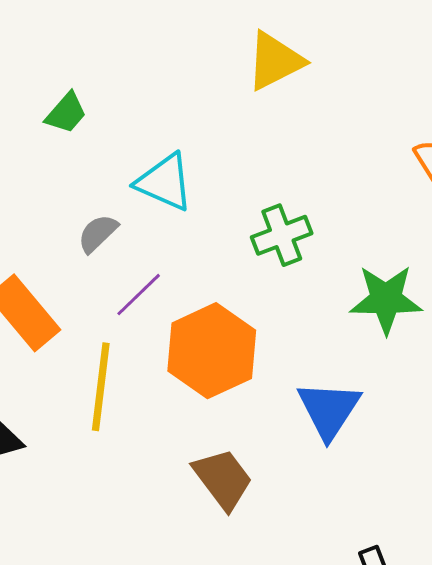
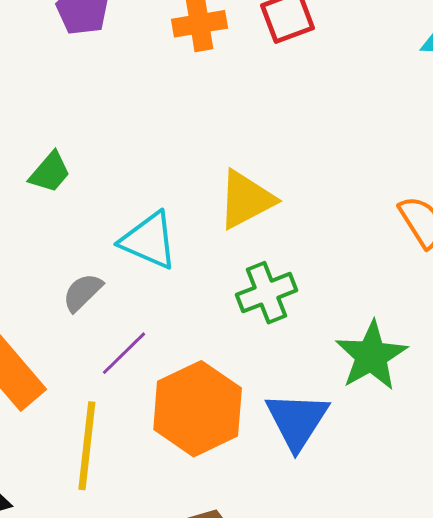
yellow triangle: (275, 61) -> (246, 200), moved
green star: (386, 299) -> (371, 356), turned -30
blue triangle: (329, 410) -> (297, 421), moved

